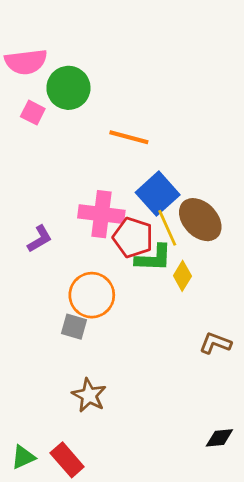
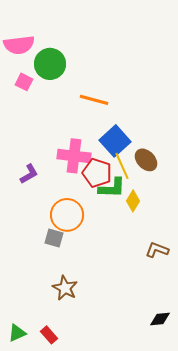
brown ellipse: (200, 220) -> (146, 160), size x0.7
red rectangle: (67, 460) -> (49, 335), size x0.7

